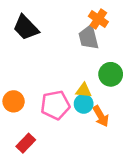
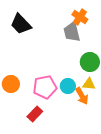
yellow triangle: (84, 90) -> (89, 84), moved
red rectangle: (26, 143) -> (35, 114), moved

